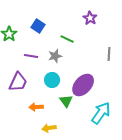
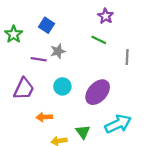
green line: (67, 39) -> (99, 40), moved
gray star: (55, 56) -> (58, 51), moved
green triangle: (66, 101) -> (83, 132), moved
cyan arrow: (101, 113) -> (118, 124), turned 30

